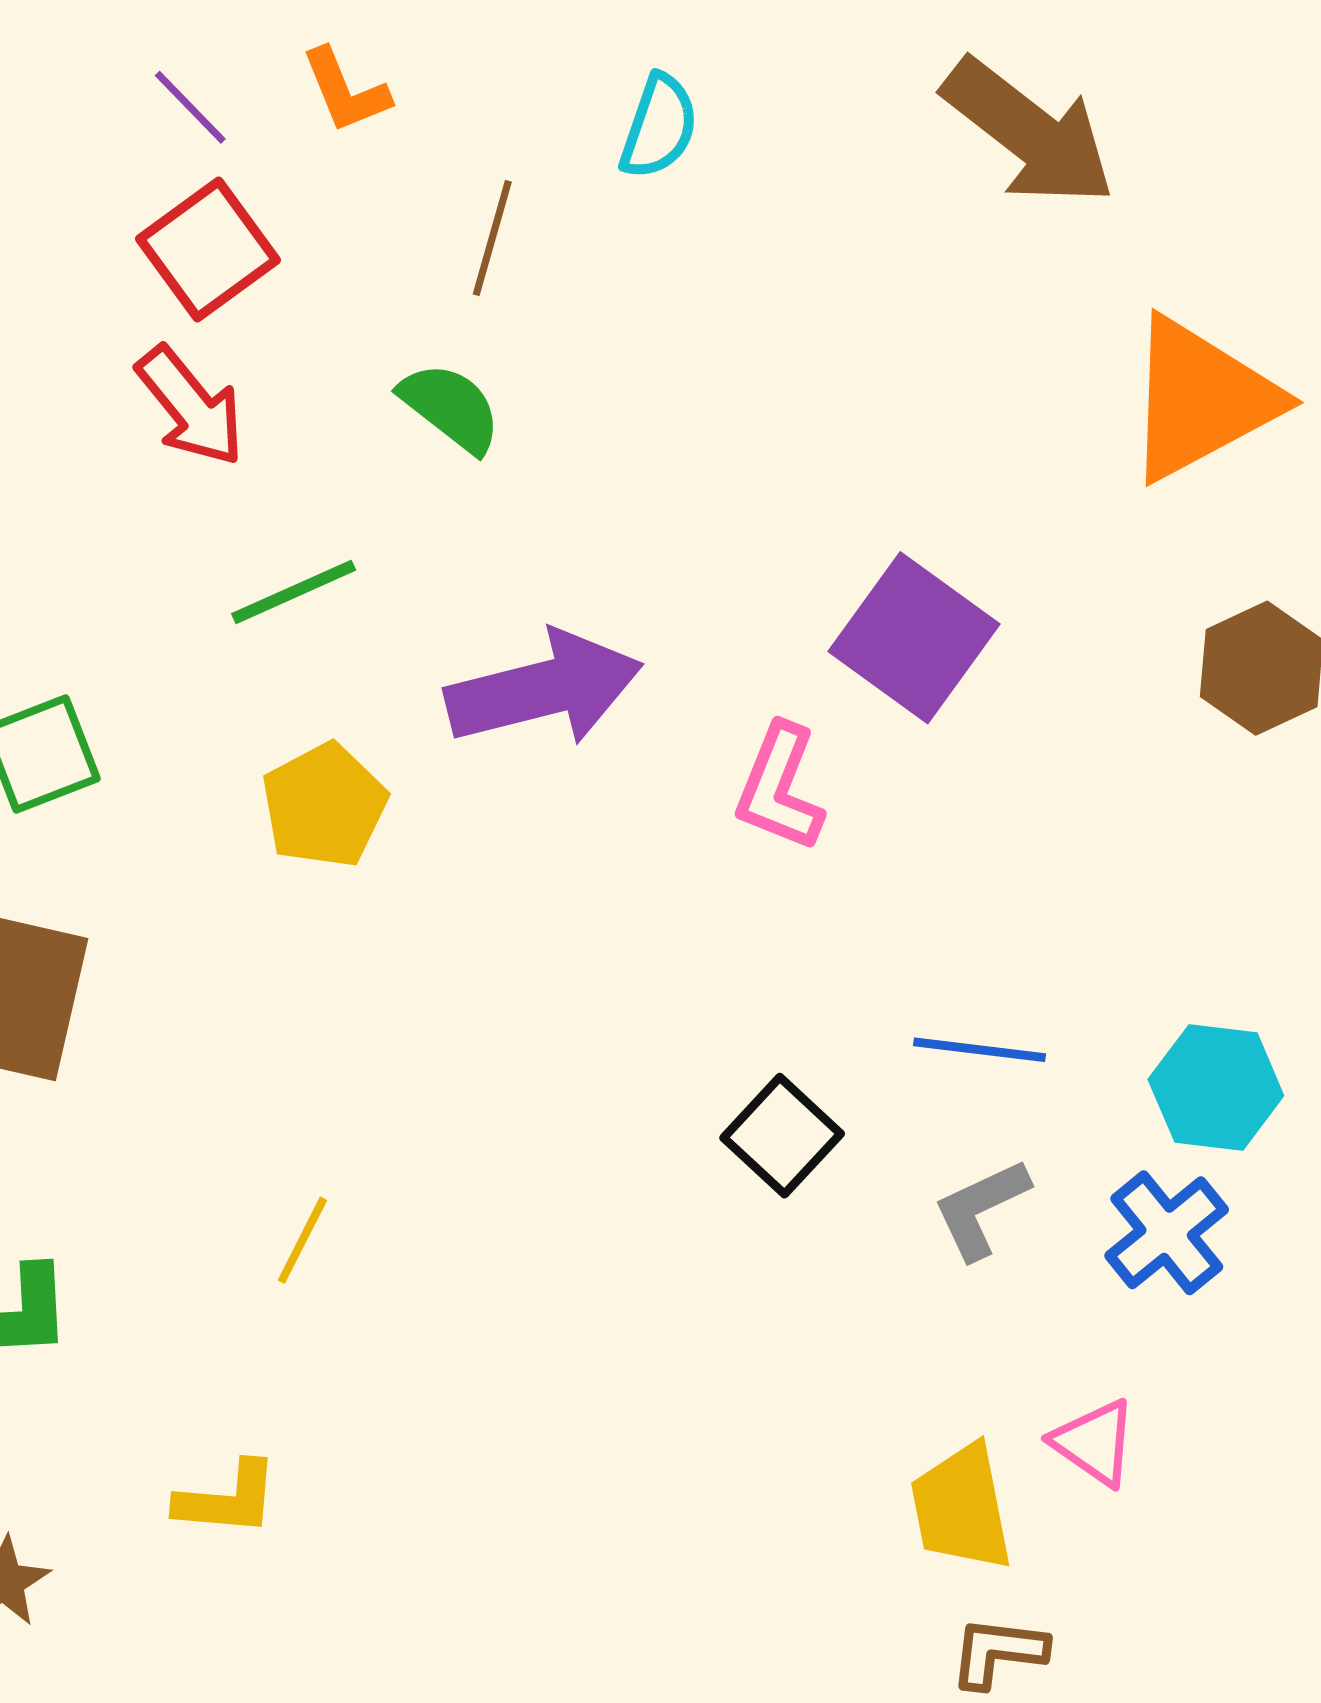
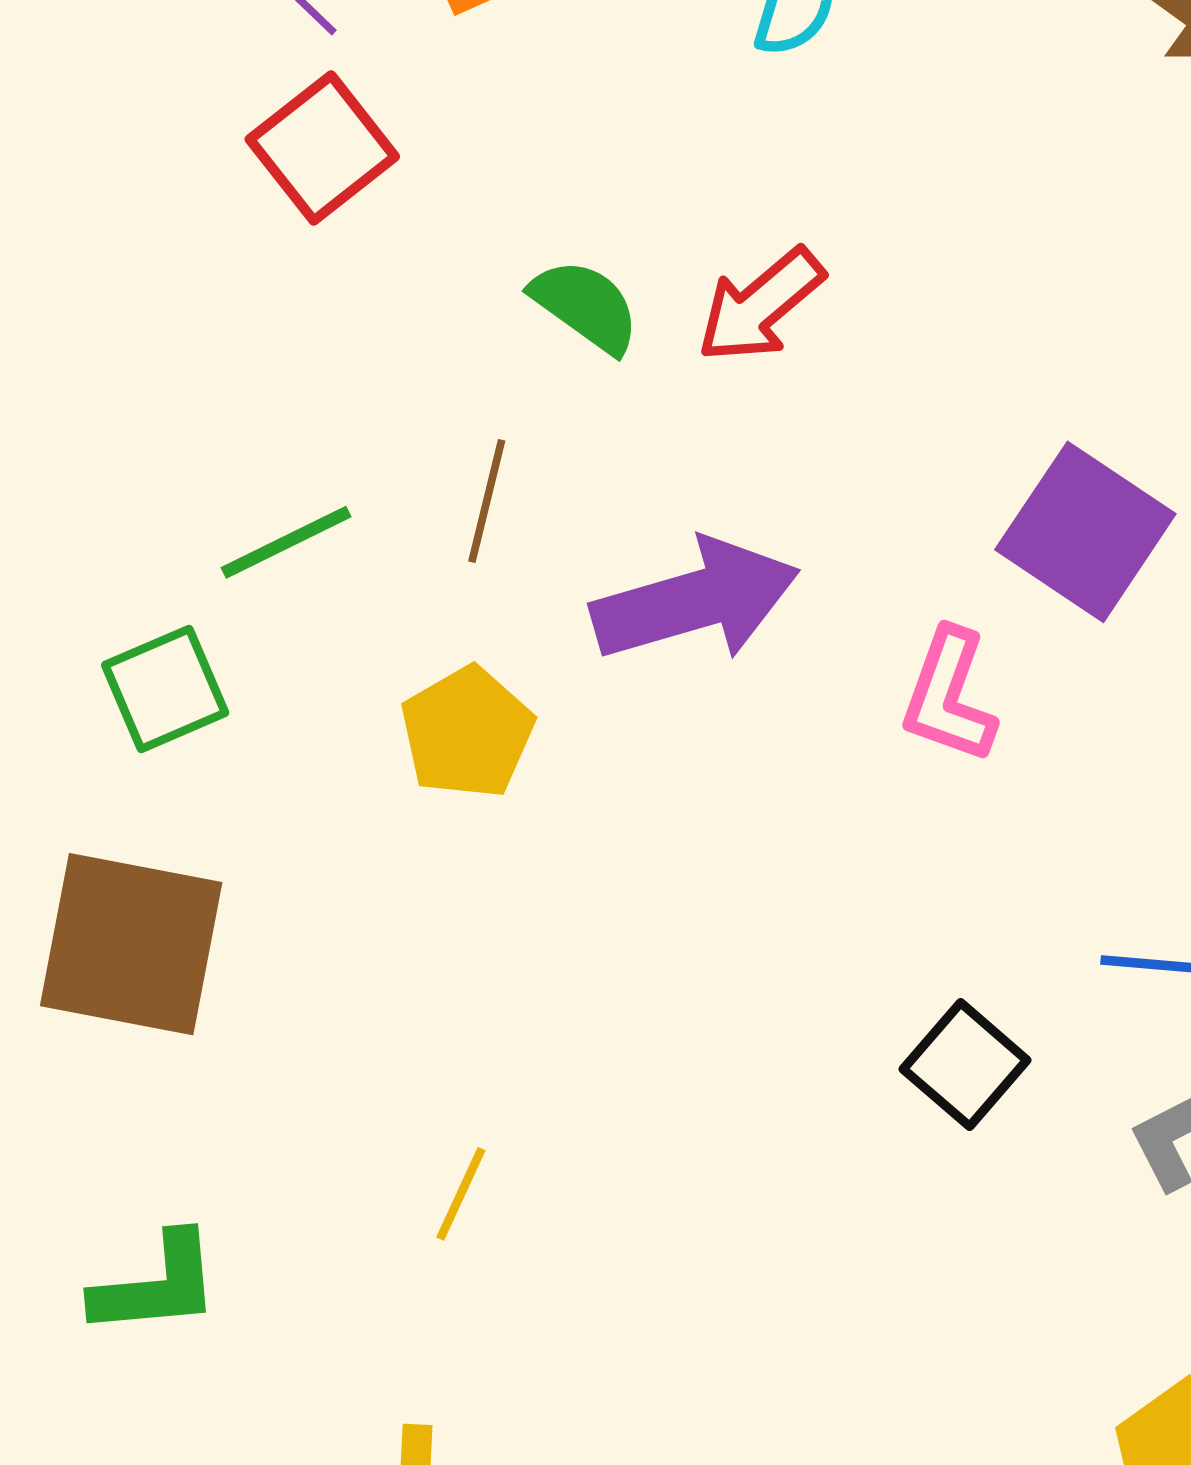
brown line: (492, 238) -> (487, 501), moved
red arrow: (191, 406) -> (760, 305), moved, turned 91
green line: (294, 592) -> (286, 542), moved

